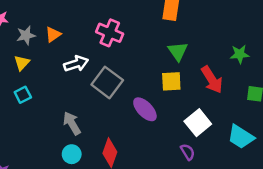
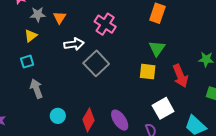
orange triangle: (53, 35) -> (60, 18), turned -32
purple ellipse: (145, 109) -> (120, 120), moved
gray arrow: (72, 123) -> (36, 89), moved

